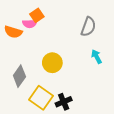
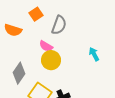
pink semicircle: (30, 24) -> (46, 46), moved, turned 32
gray semicircle: (88, 27) -> (59, 25), moved

